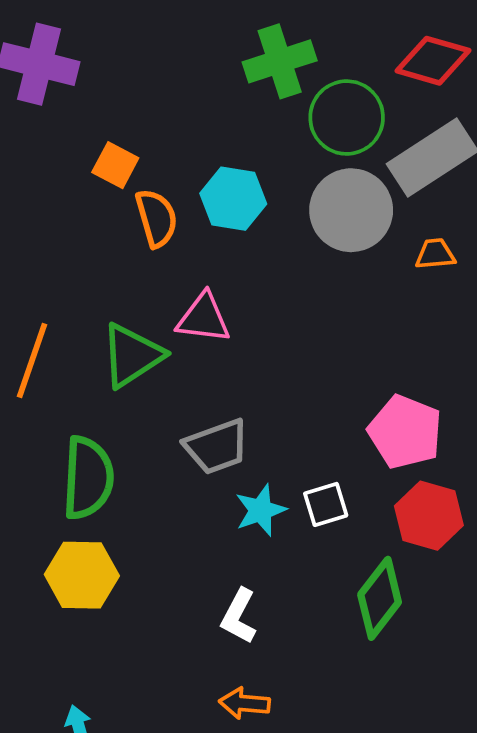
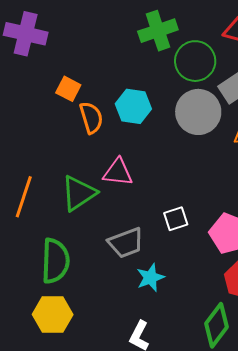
white square: (326, 504) -> (176, 219), moved

